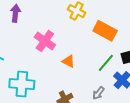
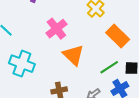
orange triangle: (68, 61) -> (73, 55), size x1.6

